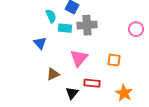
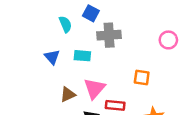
cyan rectangle: (65, 28) -> (82, 56), moved
pink triangle: (79, 58) -> (94, 88), moved

